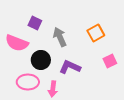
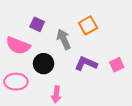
orange square: (96, 33) -> (88, 25), moved
purple L-shape: (70, 67) -> (86, 64), moved
pink ellipse: (28, 82) -> (16, 82), moved

